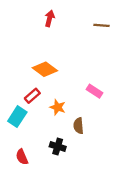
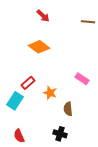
red arrow: (50, 18) -> (43, 16), turned 120
orange diamond: (45, 69) -> (39, 47), moved
black cross: (58, 147) -> (60, 134), moved

